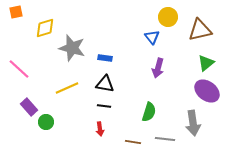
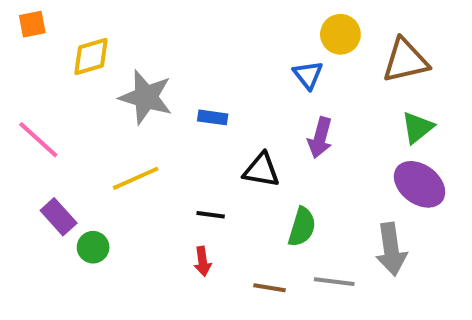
black triangle: (105, 84) -> (261, 170), moved

